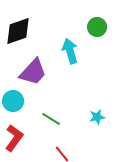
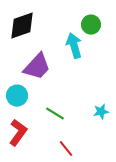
green circle: (97, 27) -> (91, 25), moved

